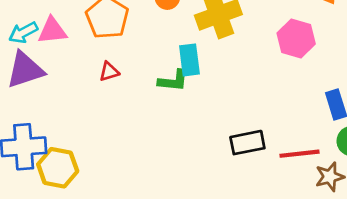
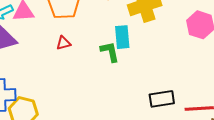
green L-shape: (173, 81) -> (110, 52), turned -110

